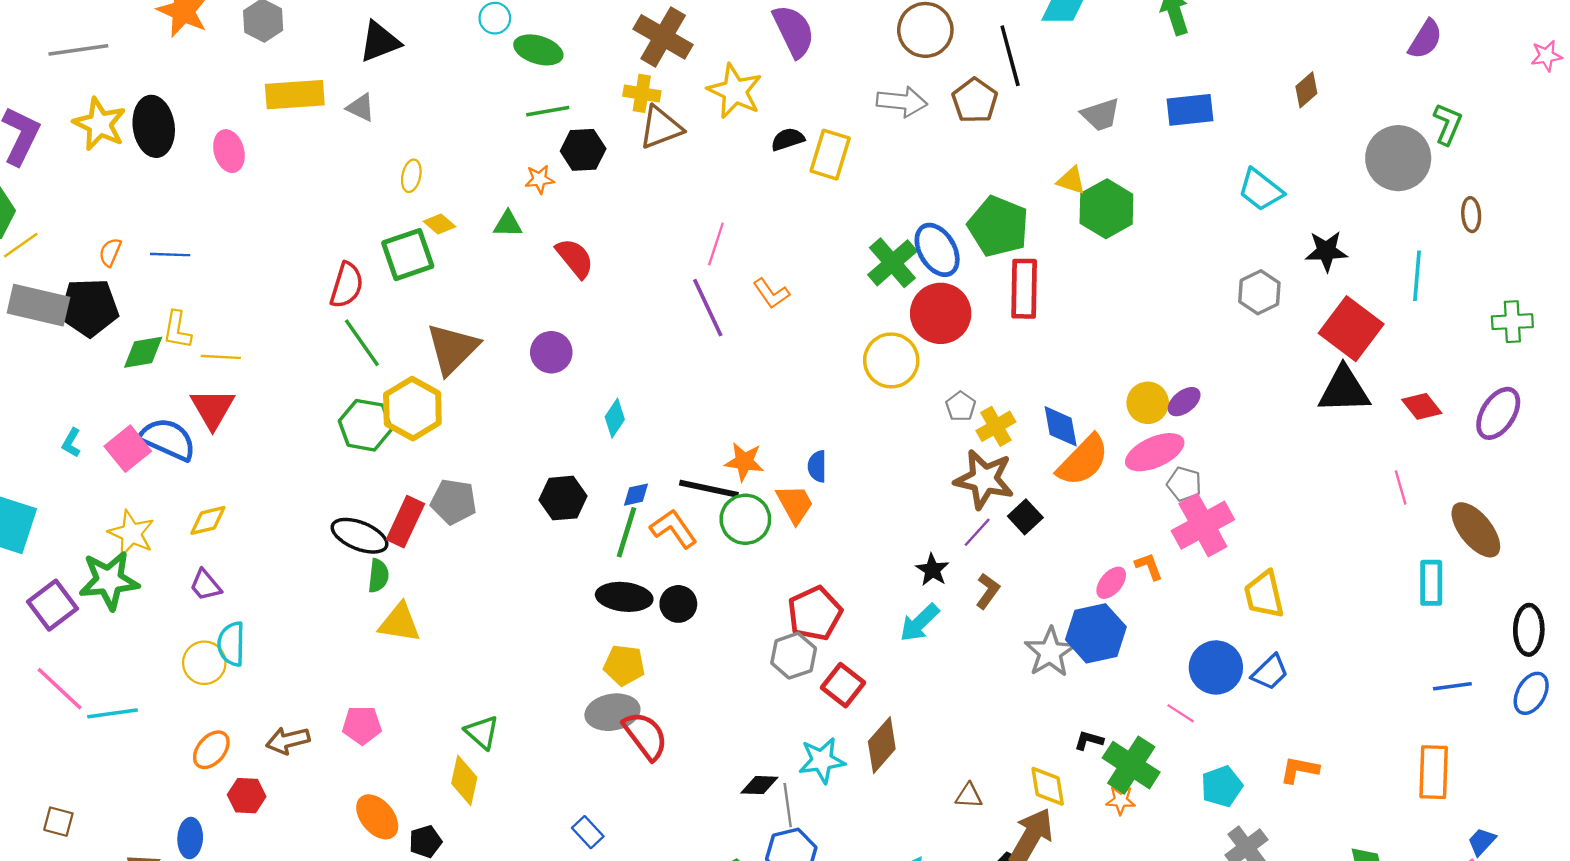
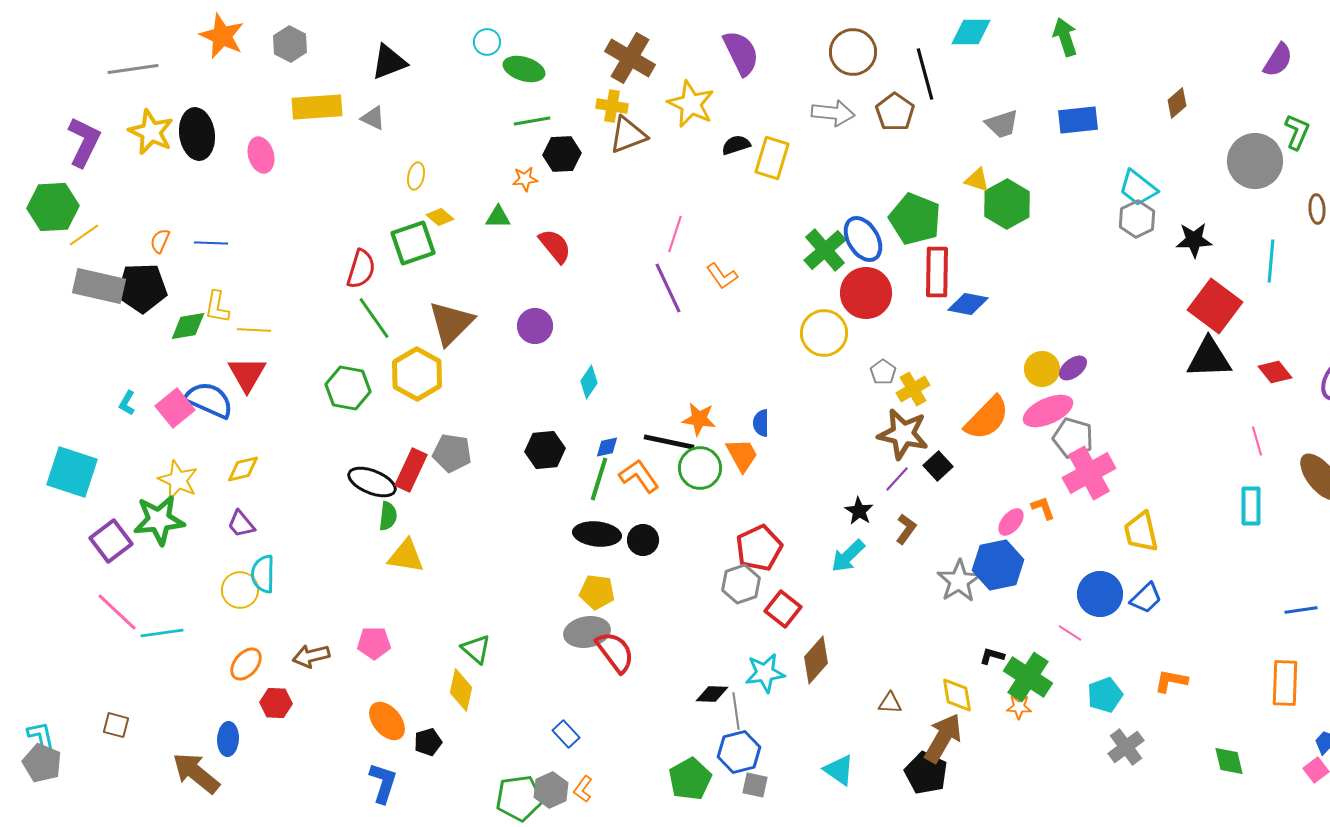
gray hexagon: (1259, 292) -> (1137, 219), moved
green hexagon: (365, 425) -> (348, 388), moved
blue diamond: (1061, 426) -> (968, 304), moved, turned -69
gray pentagon: (1184, 484) -> (1073, 438), size x1.4
cyan rectangle: (1431, 583) -> (1251, 506), moved

